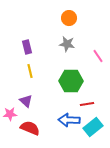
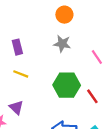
yellow line: (30, 71) -> (21, 74), turned -56
red line: (87, 104) -> (92, 96), moved, turned 64

